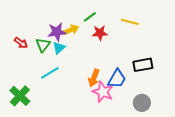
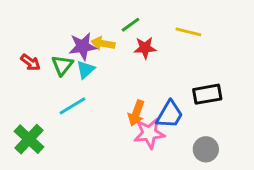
yellow arrow: (71, 30) -> (103, 43), turned -147
pink star: (103, 92) -> (149, 133), turned -30

